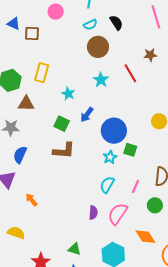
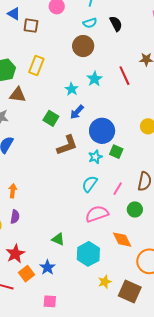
brown circle: (98, 47) -> (83, 46), moved
cyan star: (68, 94) -> (72, 89), moved
brown L-shape: (64, 151) -> (67, 145), moved, turned -30
orange arrow: (31, 200) -> (13, 191), turned 40
purple semicircle: (93, 213) -> (15, 217), moved
pink semicircle: (118, 214) -> (97, 214), turned 30
green triangle: (74, 249) -> (58, 239), moved

